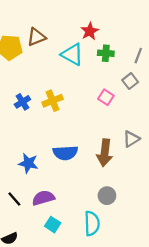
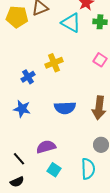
blue cross: (22, 102) -> (28, 77), moved
blue star: (28, 163) -> (22, 109), moved
black line: (14, 199) -> (19, 159), moved

